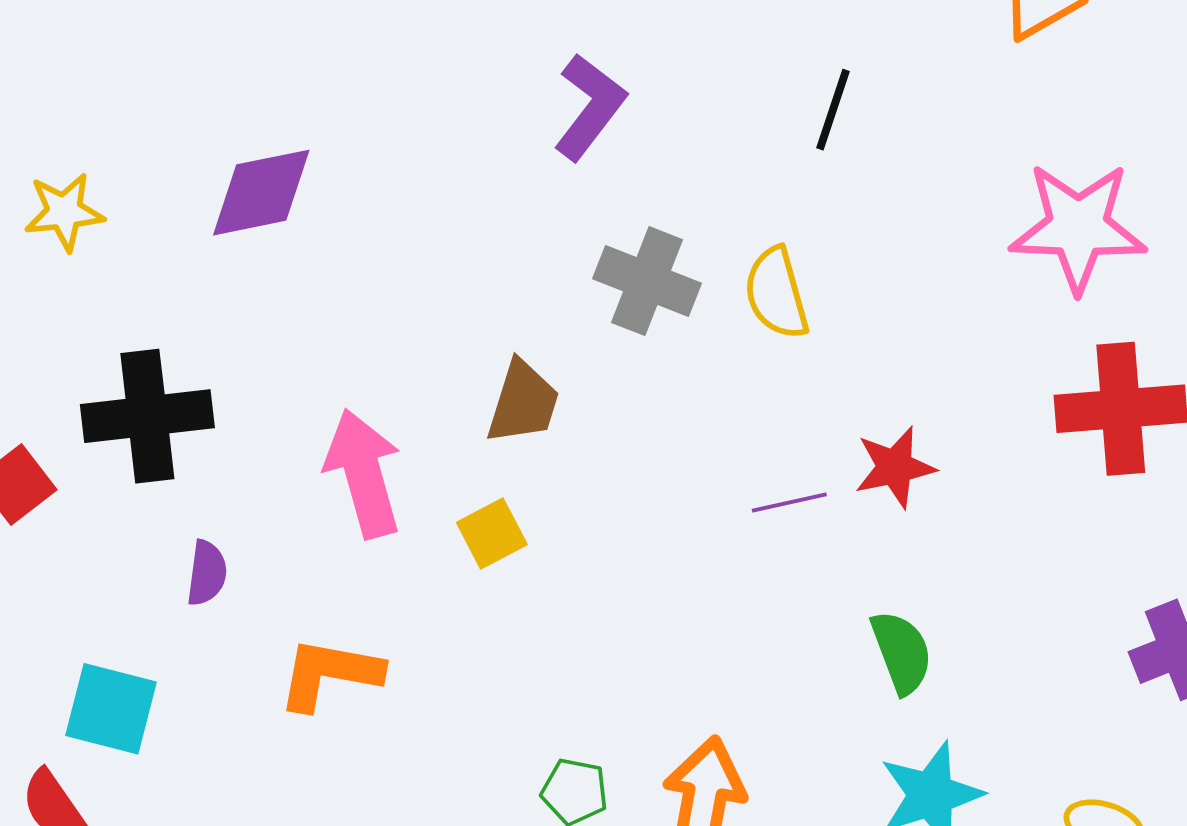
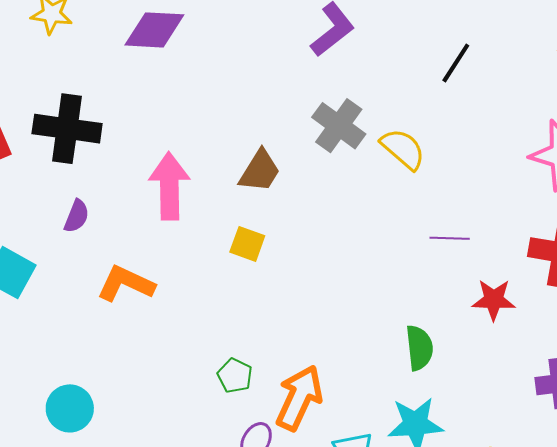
yellow semicircle: (776, 293) -> (403, 149), turned 132
red star: (895, 467) -> (494, 300), moved
purple line: (789, 502) -> (450, 238), moved
yellow square: (492, 534) -> (247, 244), moved, turned 33

